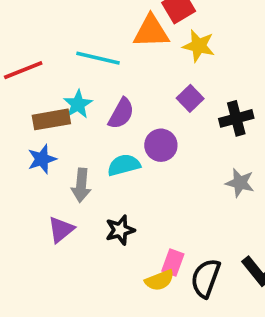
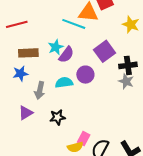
yellow star: (199, 46) -> (131, 25), moved
cyan line: (98, 58) -> (74, 24), moved
purple square: (190, 98) -> (105, 51), size x1.5
cyan star: (78, 104) -> (56, 47), moved
gray star: (240, 183) -> (126, 81), moved

